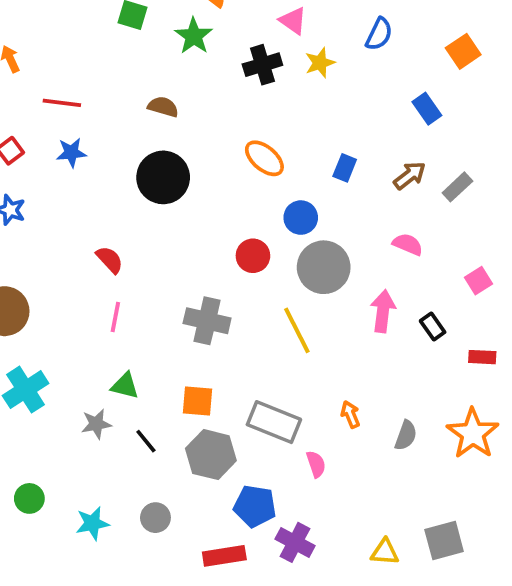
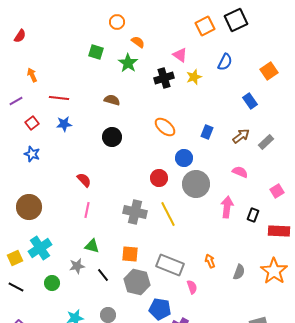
black circle: (163, 177) -> (112, 137), size x0.7
black rectangle: (433, 326) -> (253, 215), turned 56
yellow line: (297, 330) -> (168, 214), moved
red rectangle: (482, 357) -> (279, 231), size x1.5
green circle: (29, 498) -> (52, 283), moved

